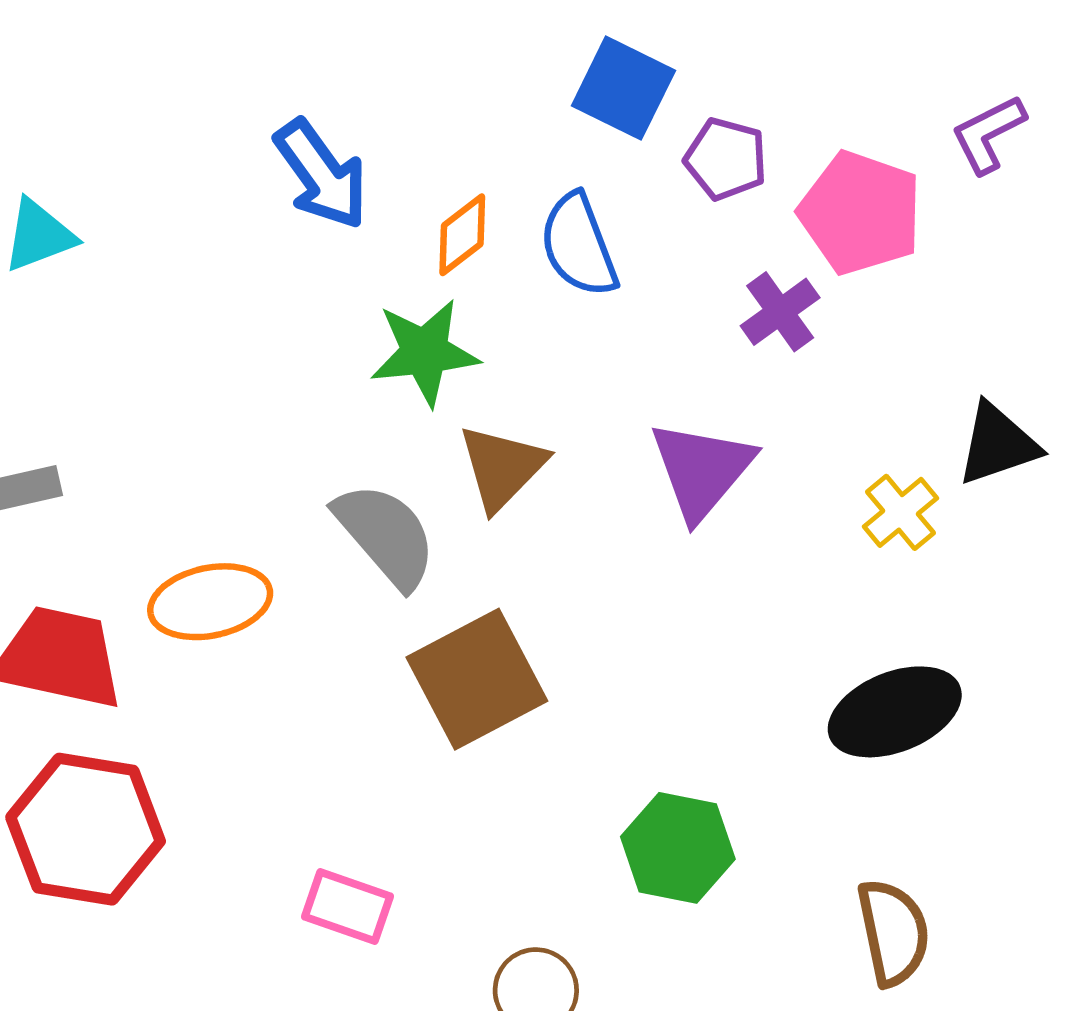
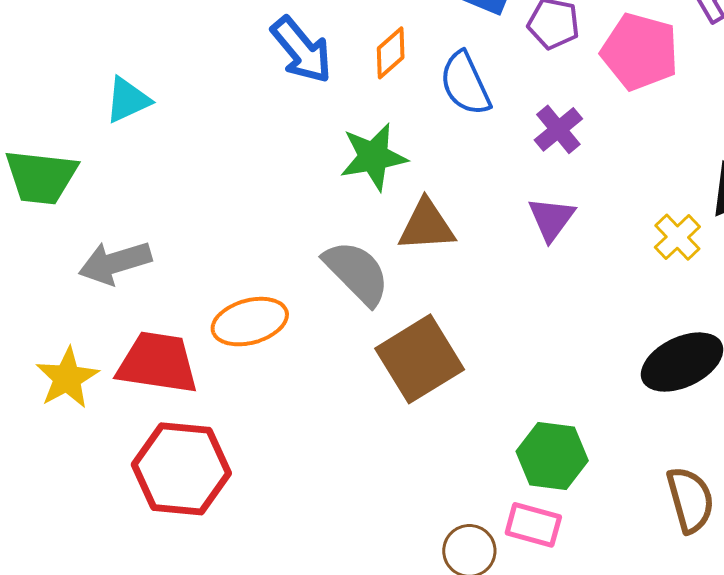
orange diamond: (462, 235) -> (391, 53), moved
purple cross: (780, 312) -> (558, 129), moved
brown triangle: (502, 467) -> (427, 225), turned 46
purple triangle: (702, 470) -> (551, 219), size x0.7
pink rectangle: (348, 906) -> (533, 525), moved

